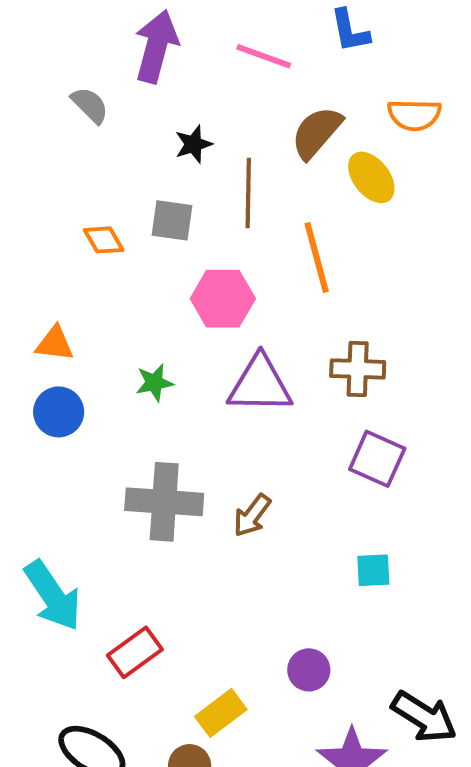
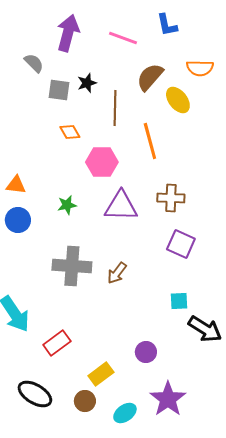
gray square: (172, 220) -> (59, 90), moved
orange diamond: (104, 240) -> (70, 132), moved
black arrow: (424, 717) -> (205, 329), moved

